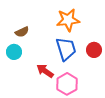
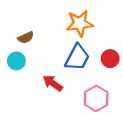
blue trapezoid: (66, 49) -> (77, 57), turned 45
pink hexagon: (67, 84) -> (96, 98), moved

